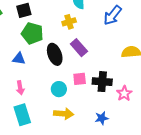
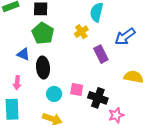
yellow cross: (69, 22) -> (81, 32), turned -32
purple rectangle: (79, 48) -> (101, 54), moved
black ellipse: (55, 54) -> (43, 68), moved

